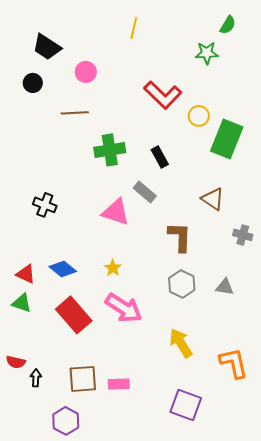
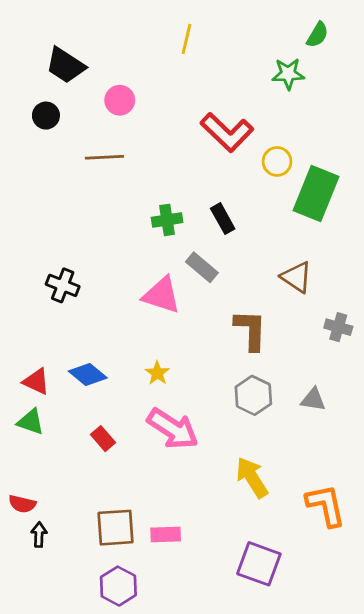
green cross: (110, 150) -> (167, 220), moved, size x0.7
red rectangle: (74, 315) -> (103, 439), size x0.5
black arrow: (36, 378) -> (39, 535), moved
purple hexagon: (66, 421) -> (118, 586), moved

